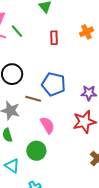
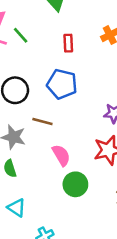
blue pentagon: (54, 84) -> (62, 84), moved
green circle: (36, 151) -> (75, 184), moved

